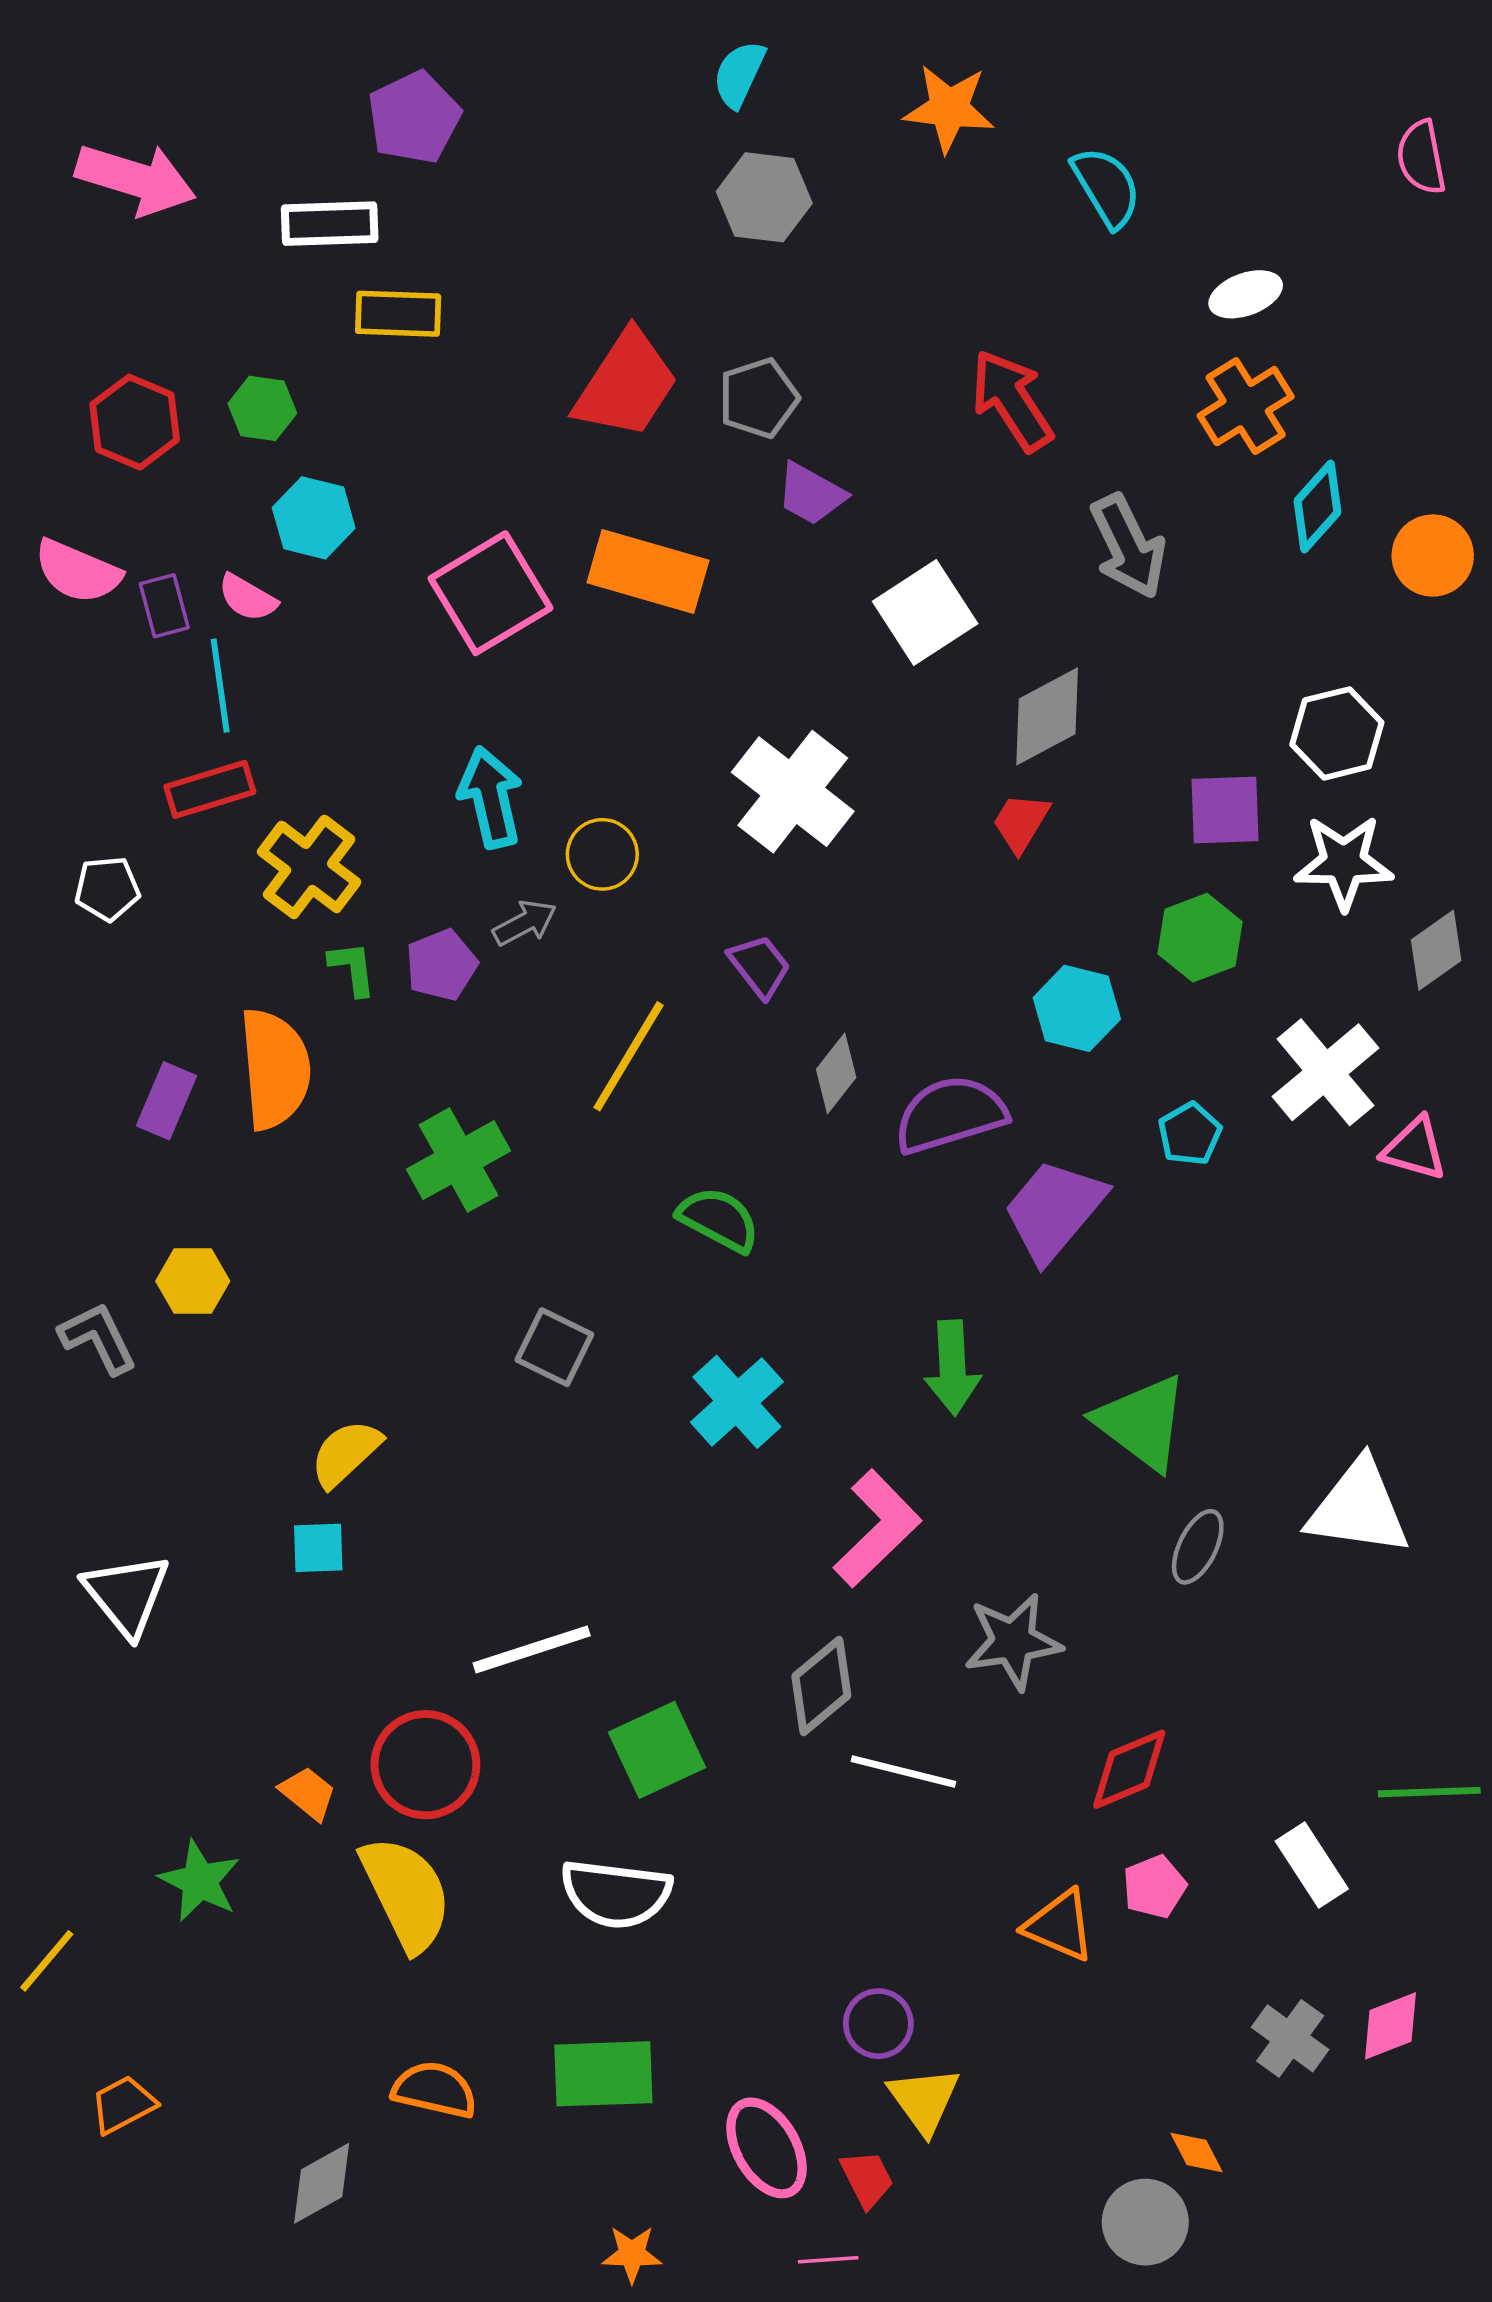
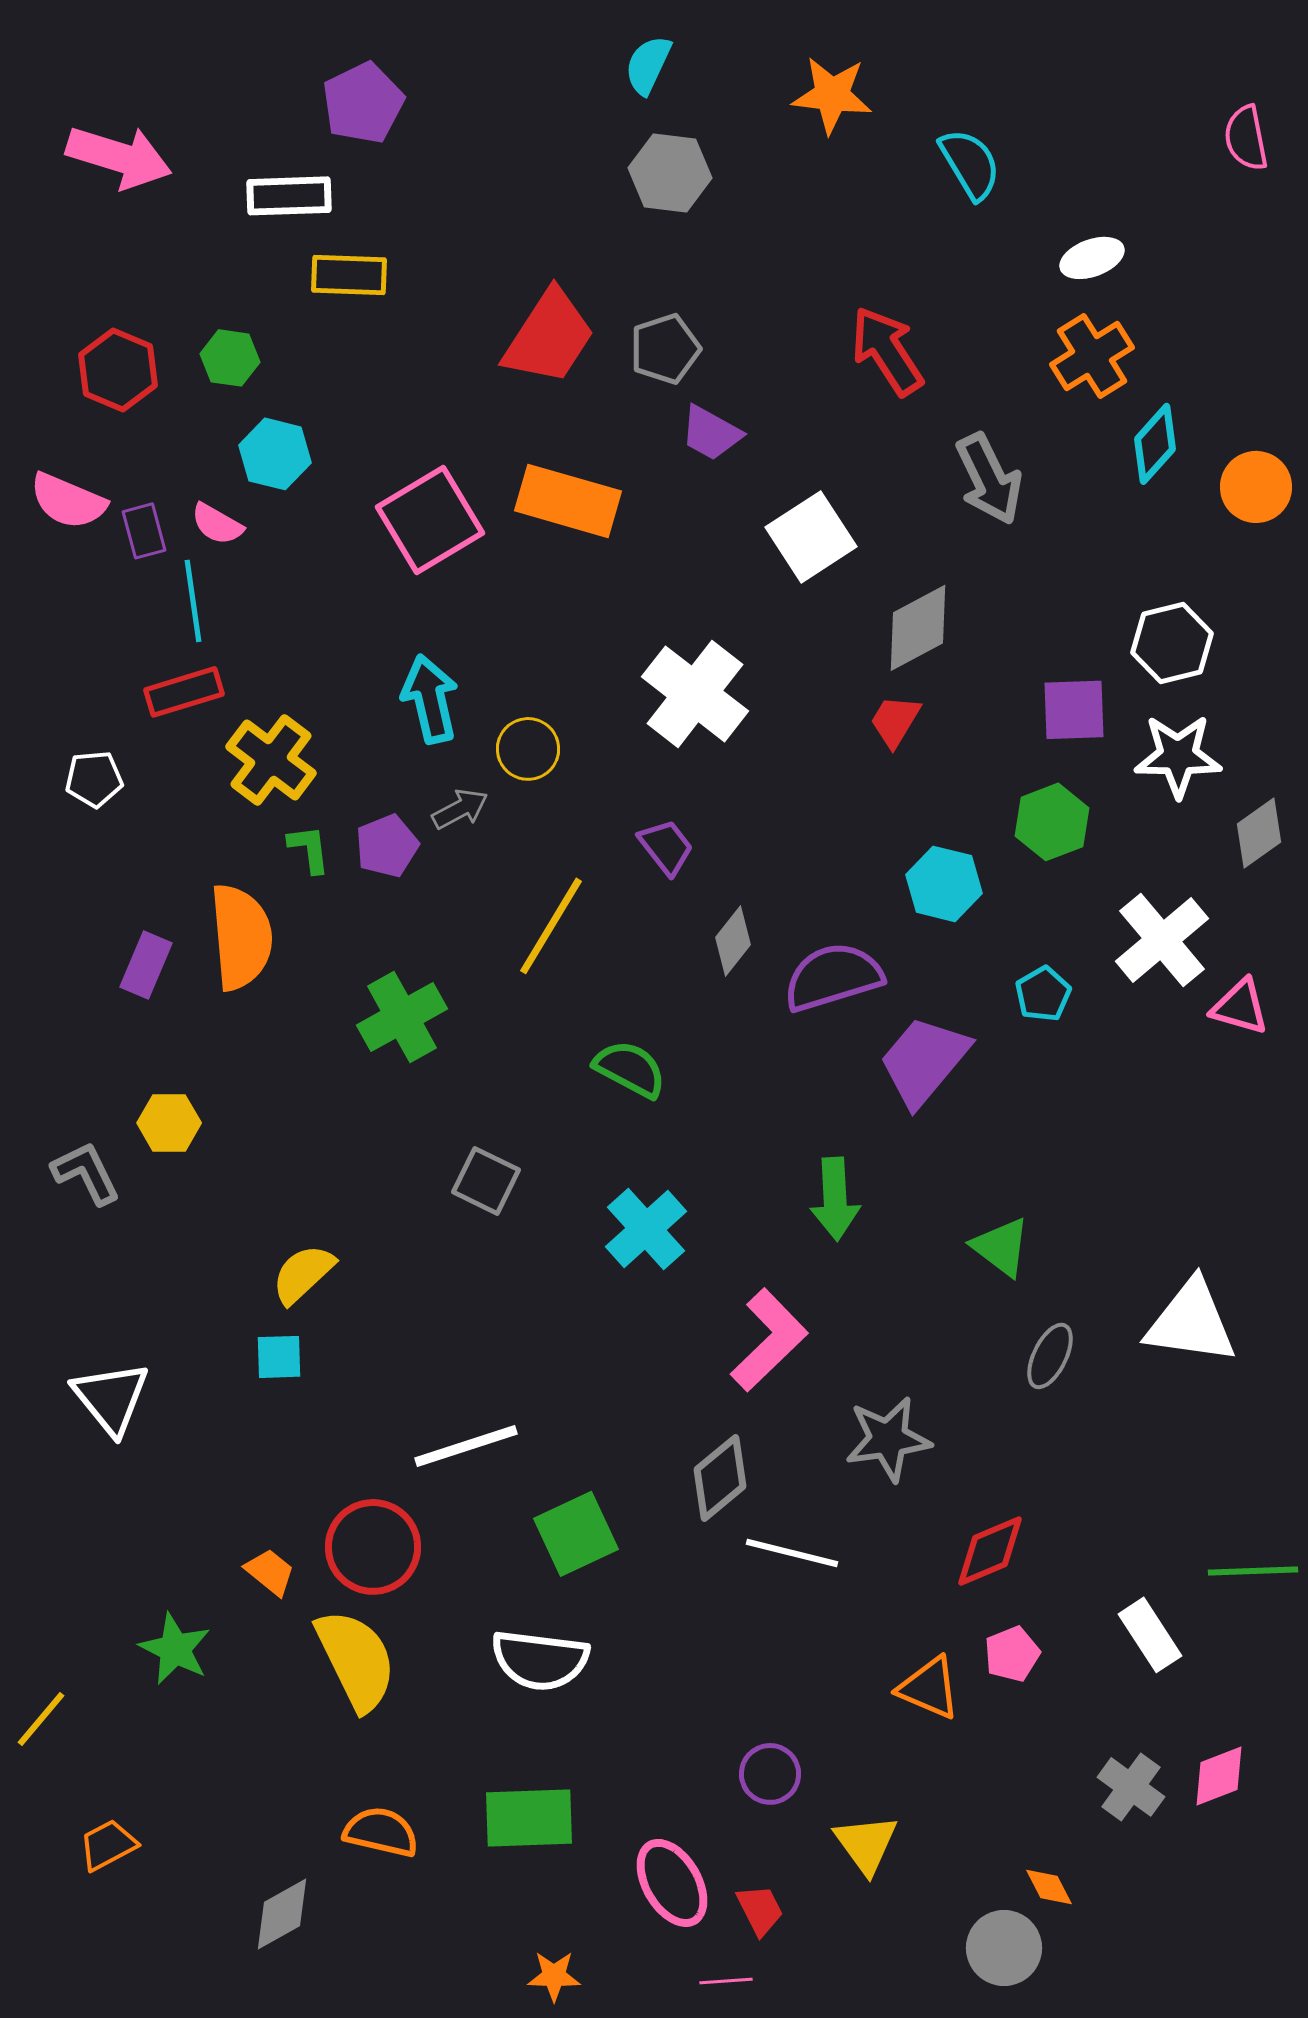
green triangle: (1142, 1422) -> (1001, 1247), size x0.7
yellow triangle: (924, 2100) -> (866, 1844), moved

